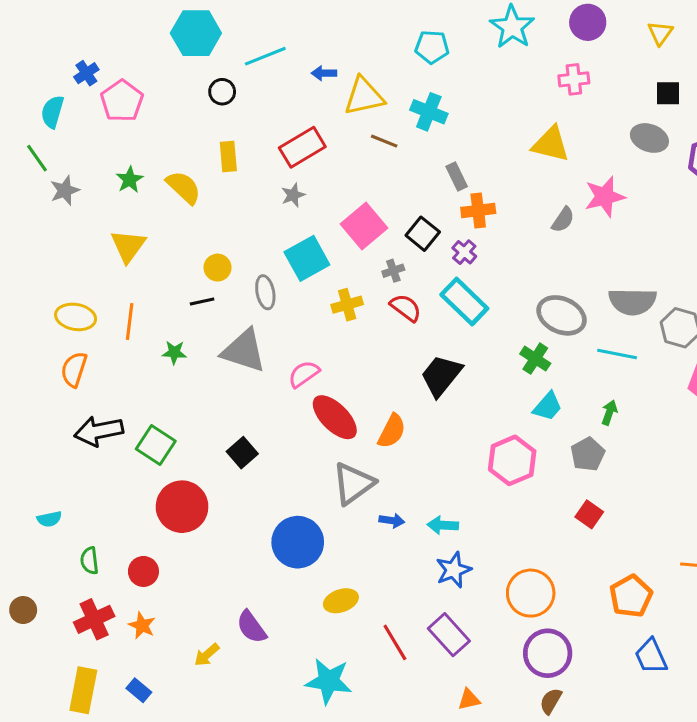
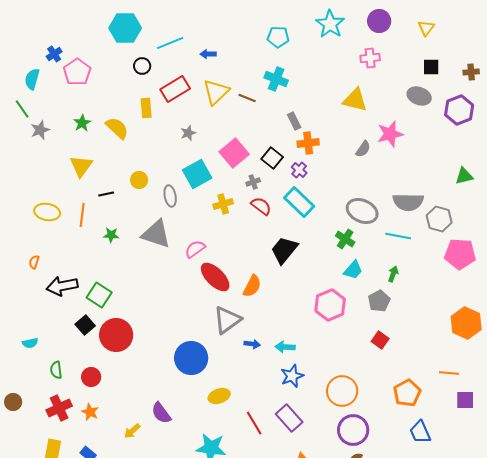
yellow triangle: (364, 96) -> (216, 92), moved, turned -32
red rectangle: (302, 147) -> (175, 89), moved
black line: (202, 302) -> (106, 194), moved
orange semicircle: (74, 369) -> (34, 262), moved, size x0.6
black square: (242, 453) -> (85, 325), moved

